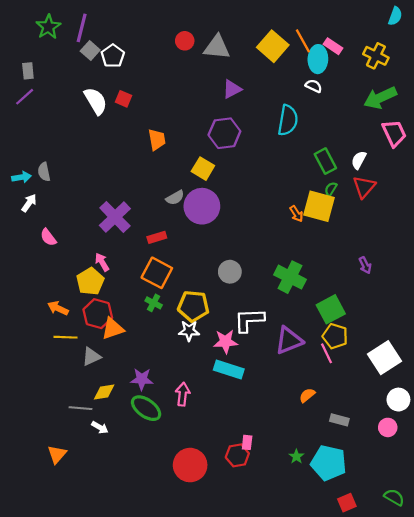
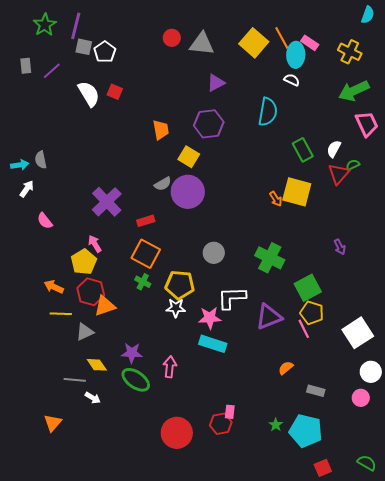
gray square: (90, 50) -> (84, 47), turned -30
purple line: (25, 97) -> (52, 71), moved
orange trapezoid: (157, 140) -> (161, 130), moved
green semicircle: (331, 189) -> (353, 165), moved, turned 32
yellow diamond: (104, 392) -> (97, 365), turned 65

